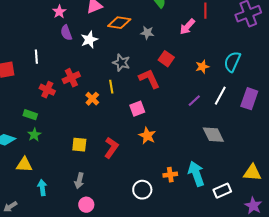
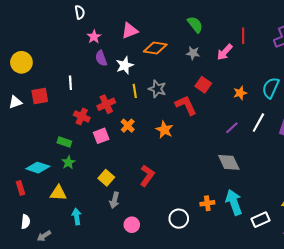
gray star: (147, 33) -> (193, 53), moved
yellow line: (111, 87) -> (135, 91), moved
pink square: (137, 109) -> (101, 136), moved
gray diamond: (213, 135) -> (229, 162), moved
orange star: (147, 136) -> (164, 130), moved
yellow square: (79, 145) -> (106, 178), moved, turned 35
gray arrow: (79, 181) -> (114, 200), moved
pink circle: (86, 205) -> (132, 225), moved

